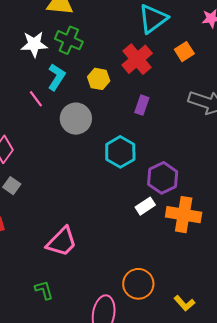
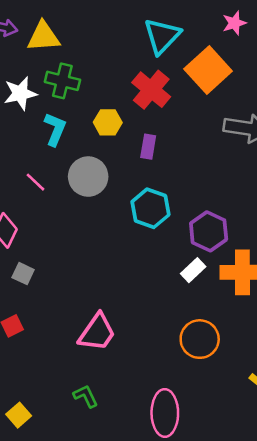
orange square: (184, 52) -> (208, 70), size x1.8
pink line: (36, 99) -> (35, 182), moved
purple rectangle: (142, 105) -> (148, 147), moved
orange circle: (138, 284) -> (200, 339), moved

